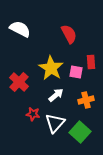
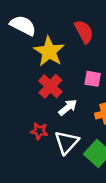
yellow star: (51, 68) -> (49, 52), moved
red cross: (19, 82) -> (50, 86), moved

